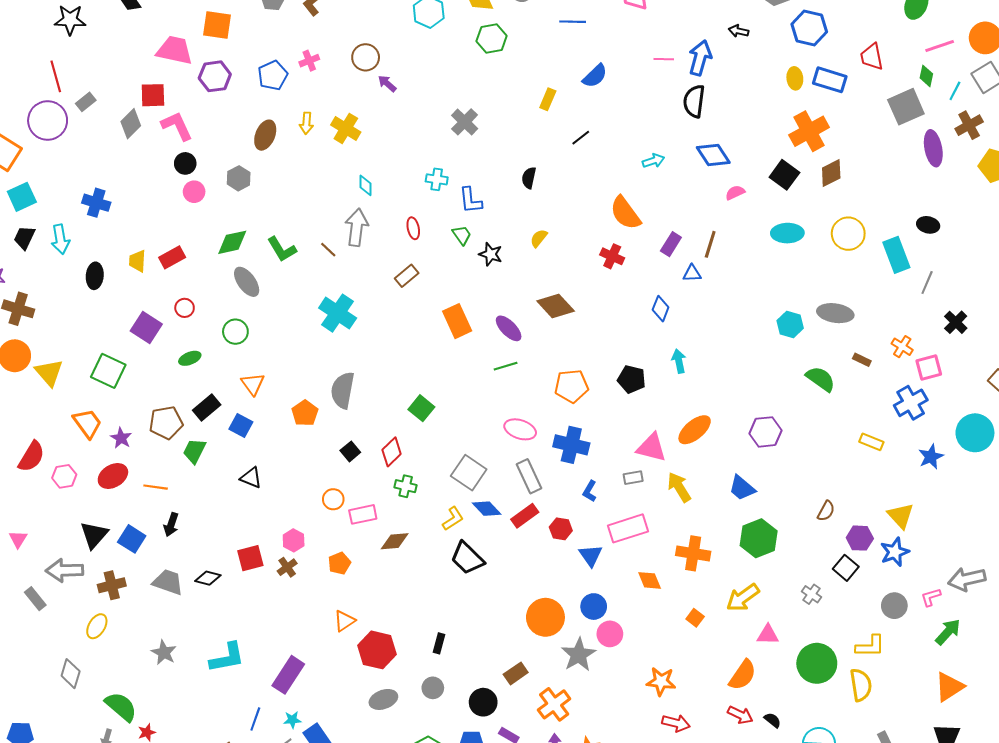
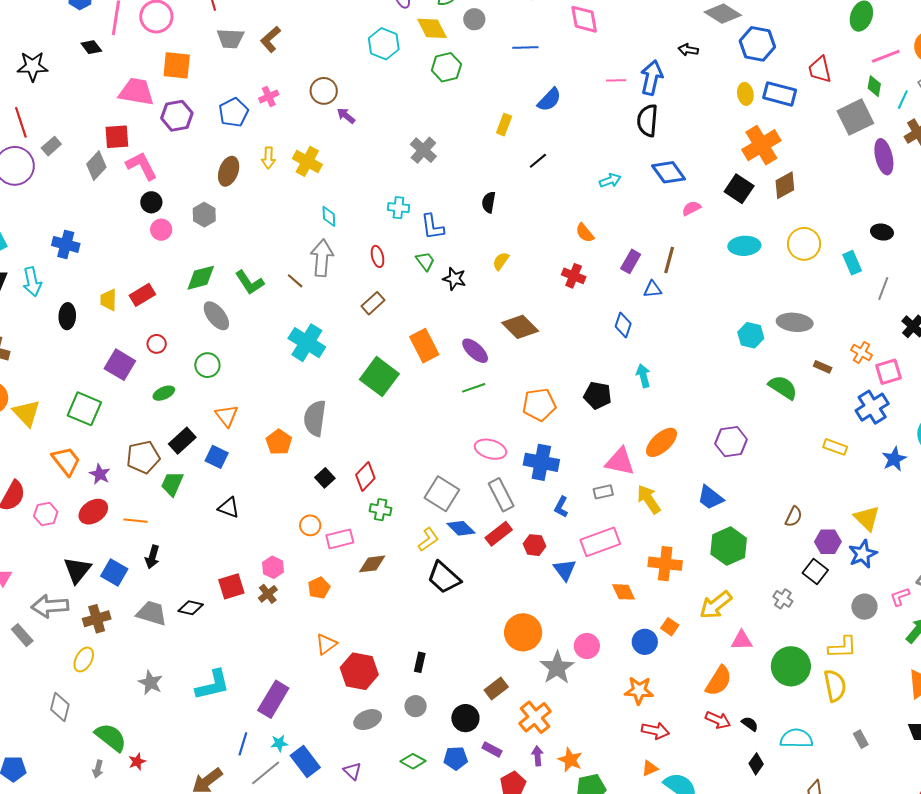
orange semicircle: (625, 213) -> (585, 233), size x0.6
cyan rectangle: (896, 255) -> (852, 263), size x0.7
green square: (421, 408) -> (379, 377), moved, size x1.5
blue circle: (594, 607) -> (645, 642), moved

